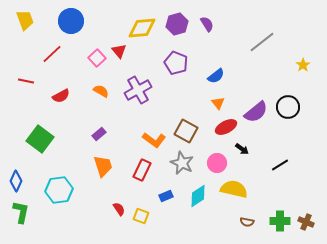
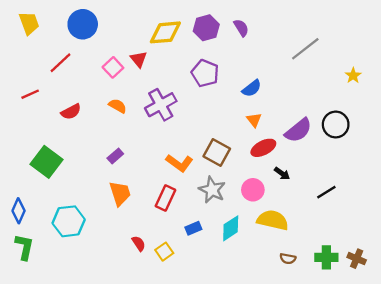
red line: (26, 81) -> (30, 94), turned -35
yellow square: (141, 216) -> (164, 252), turned 35

